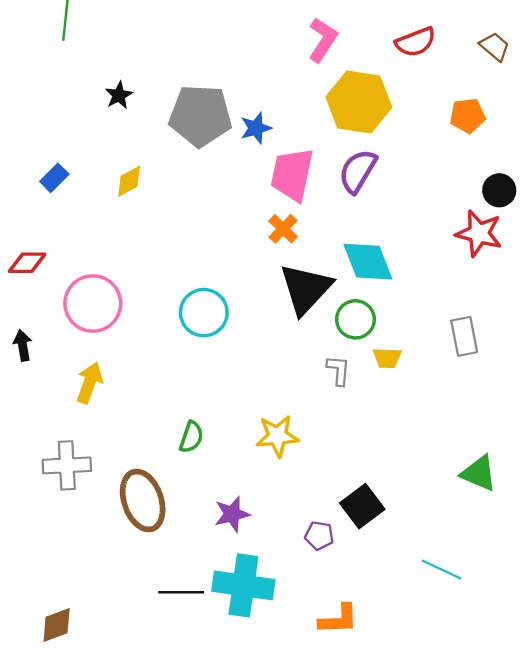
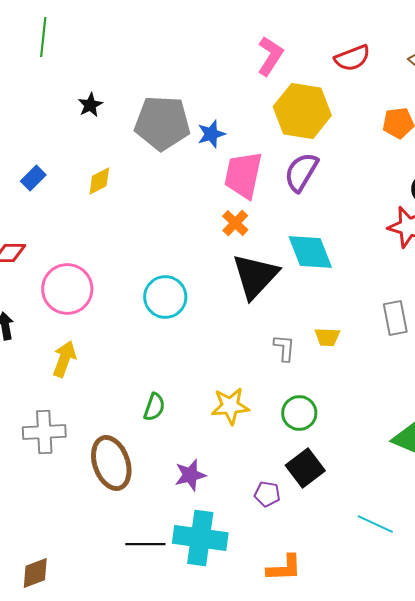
green circle: (355, 319) -> (299, 413), moved

